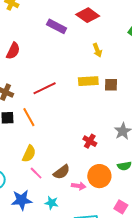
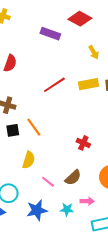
red line: (45, 88) -> (54, 85), moved
red cross: (90, 141) -> (83, 143), moved
yellow semicircle: (29, 154) -> (29, 160), moved
pink arrow: (79, 186) -> (87, 201), moved

